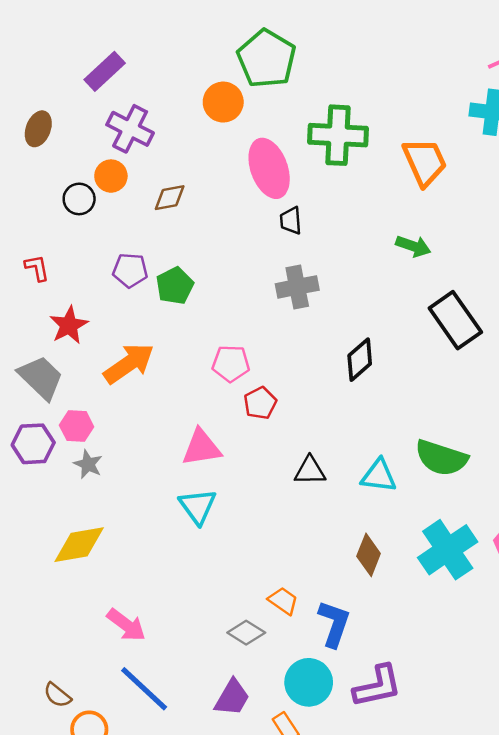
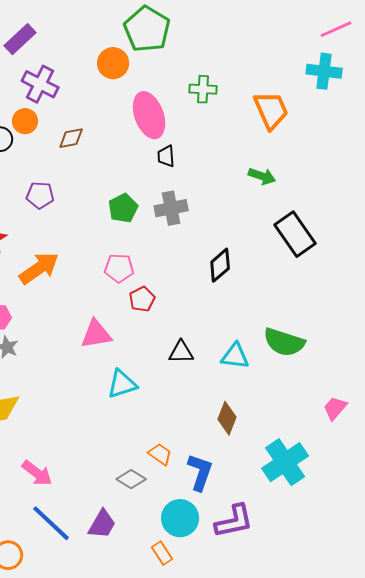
green cross: (338, 135) -> (203, 89), size x0.6
green pentagon: (175, 286) -> (123, 208), moved
cyan triangle: (198, 506) -> (122, 384), moved, turned 48
cyan cross: (448, 550) -> (285, 462), moved
purple trapezoid: (232, 698) -> (102, 524), moved

